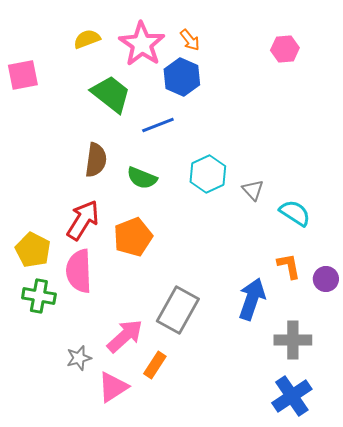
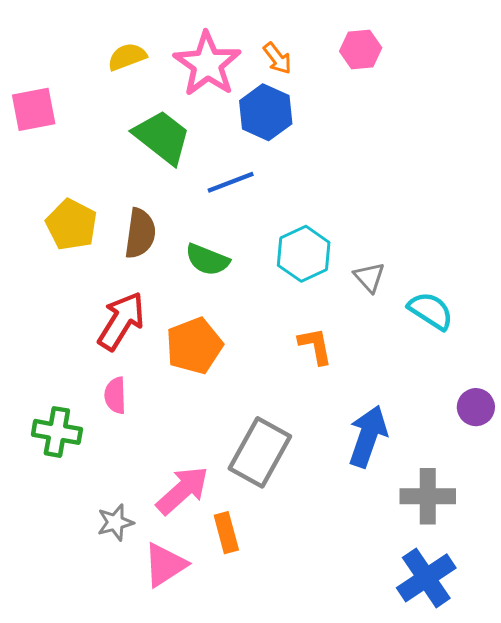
pink hexagon: (285, 49) -> (361, 49), moved
yellow pentagon: (33, 250) -> (72, 225), moved
orange L-shape: (289, 266) -> (315, 346), moved
pink semicircle: (79, 271) -> (115, 395), size x0.6
orange rectangle: (155, 365) -> (226, 533), turned -48

